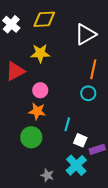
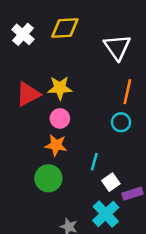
white triangle: (85, 34) -> (117, 47), turned -35
yellow star: (40, 53) -> (60, 88), moved
white square: (80, 140) -> (111, 182), turned 32

